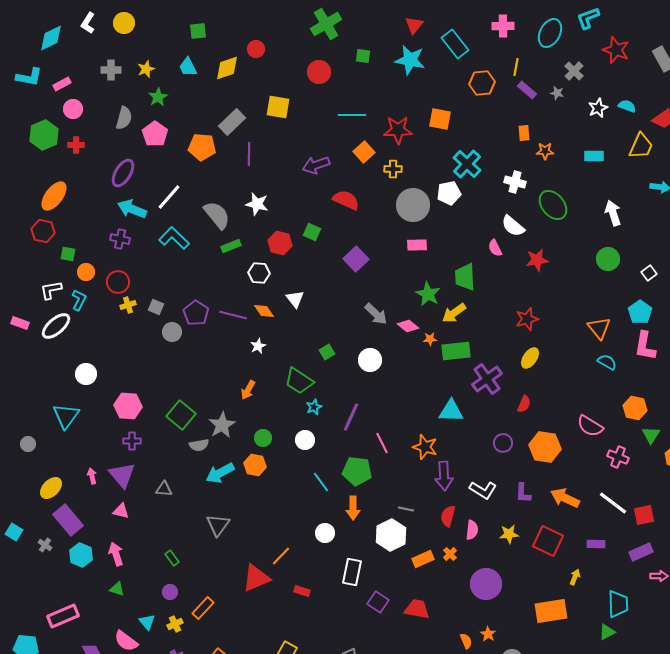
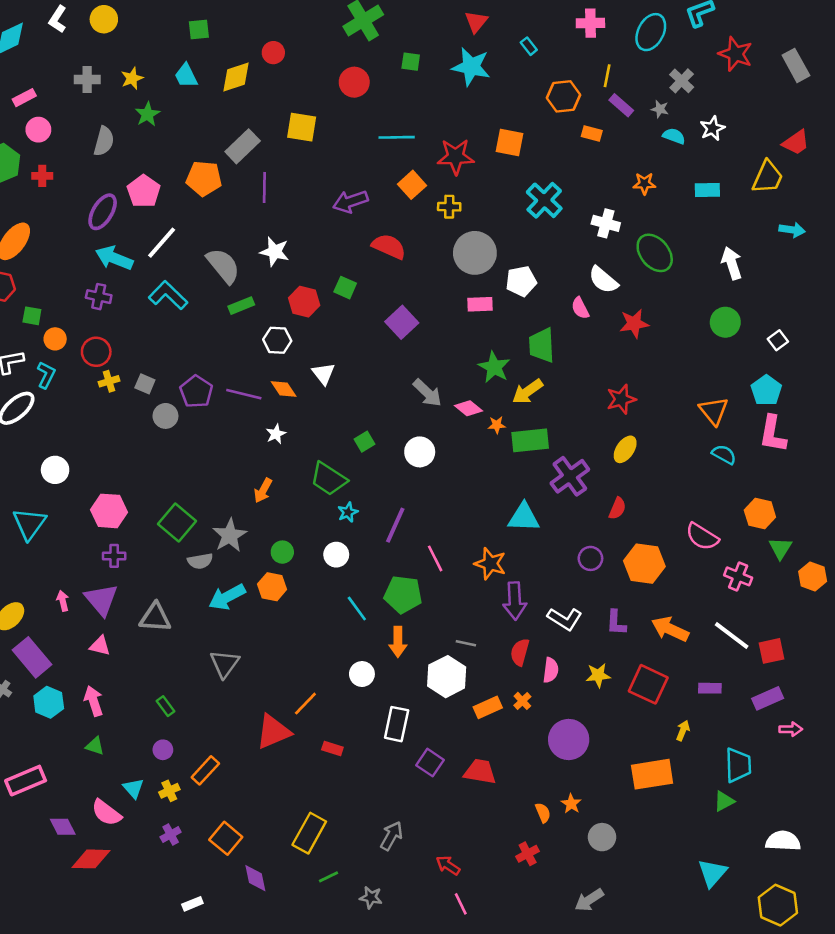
cyan rectangle: (455, 44) -> (529, 46), size x0.5
cyan semicircle: (627, 106) -> (674, 136), moved
orange rectangle: (524, 133) -> (592, 133), moved, turned -70
pink pentagon: (155, 134) -> (144, 191), moved
white pentagon: (449, 193) -> (521, 281), moved
gray triangle: (164, 489) -> (155, 618), size x1.5

